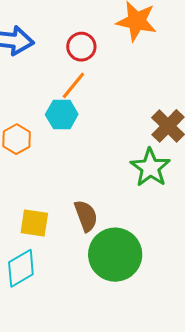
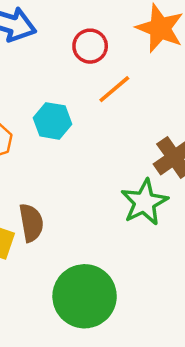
orange line: (73, 85) -> (114, 89), moved
brown semicircle: (86, 216) -> (31, 223), moved

